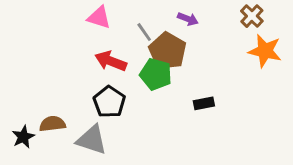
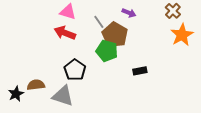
orange star: (265, 51) -> (182, 35), turned 30
red arrow: (111, 61) -> (65, 33), moved

